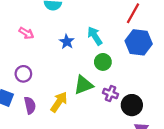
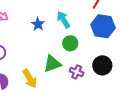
yellow arrow: (59, 102) -> (30, 79), turned 114
black circle: (132, 105) -> (102, 65), moved

